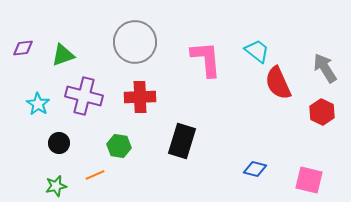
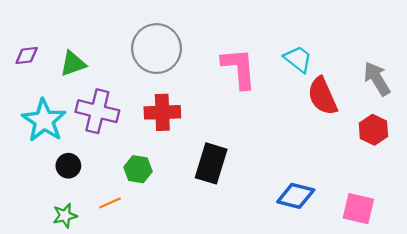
cyan star: (38, 104) -> (44, 120), size x1.6
blue diamond: (255, 169) -> (296, 196), size x1.4

